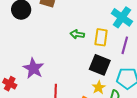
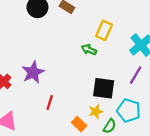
yellow rectangle: (101, 37) -> (104, 30), moved
black square: (100, 65) -> (104, 88), turned -30

